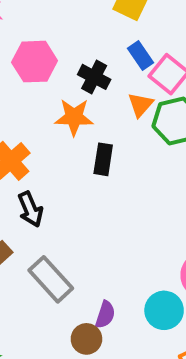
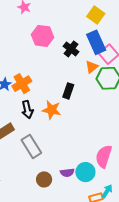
blue rectangle: (141, 56) -> (96, 42), size x1.6
orange star: (74, 117) -> (52, 110), moved
purple semicircle: (105, 315) -> (67, 173), moved, turned 56

